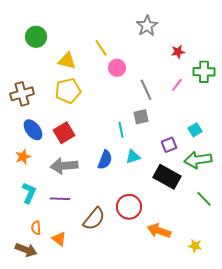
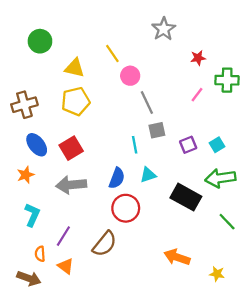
gray line: (146, 90) -> (147, 102), moved
purple square: (169, 145) -> (188, 145), moved
purple line: (60, 199) -> (63, 236), moved, turned -60
red circle: (129, 207) -> (126, 208), moved

